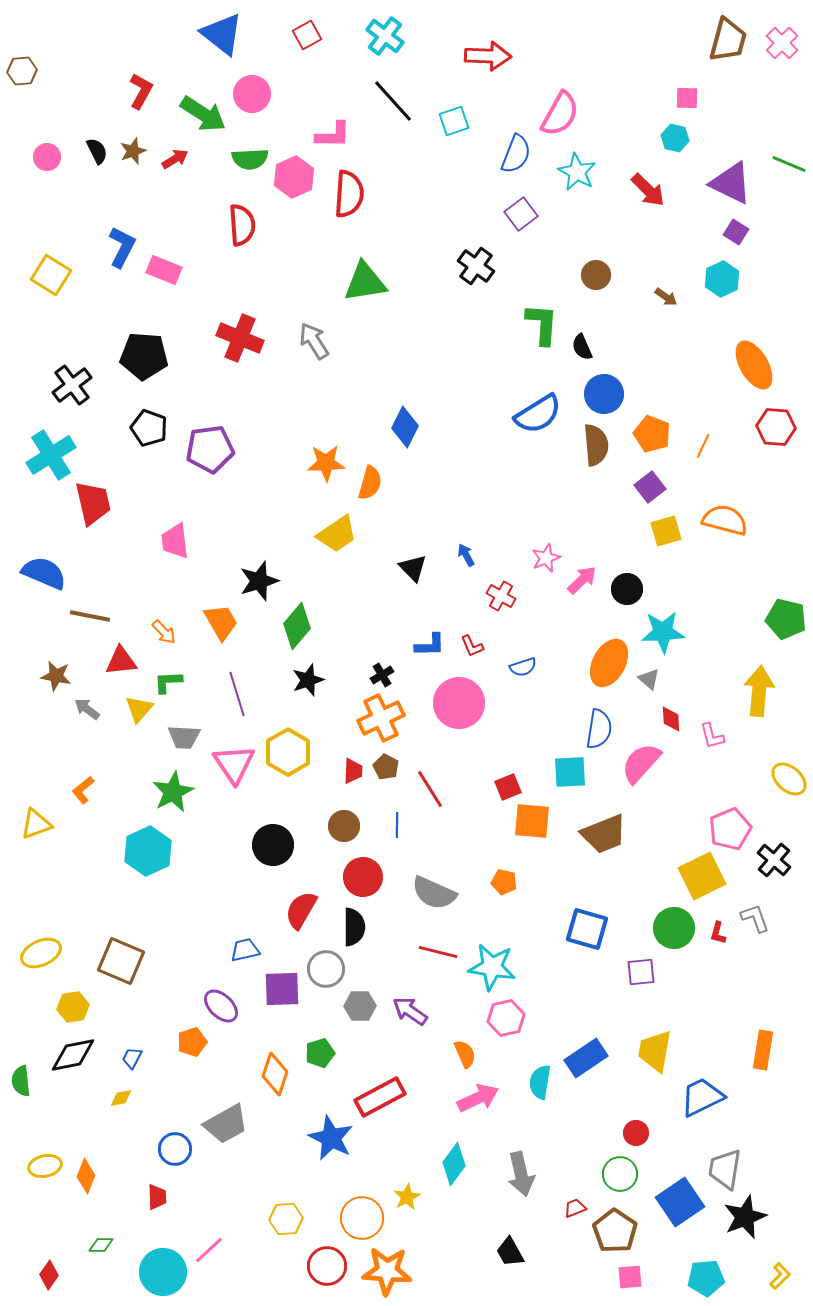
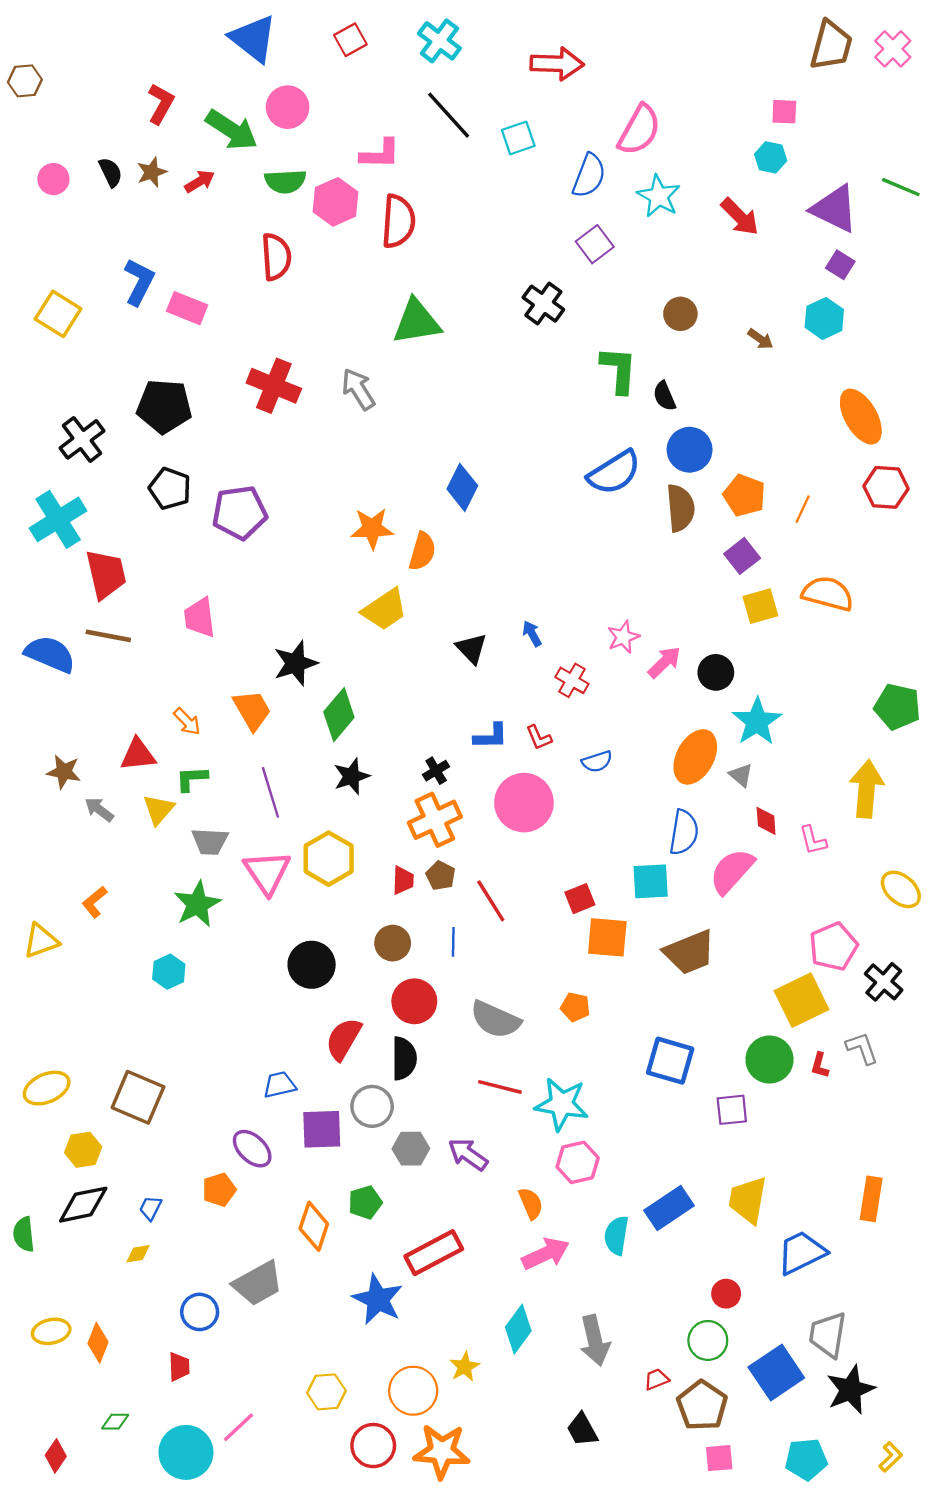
brown line: (90, 616) -> (108, 636), moved
cyan star: (663, 632) -> (757, 722), turned -30
cyan hexagon: (148, 851) -> (169, 972), size x0.6

